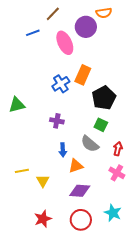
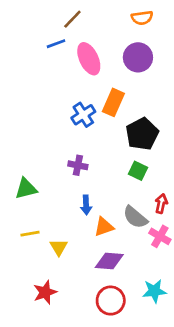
purple circle: (86, 27) -> (138, 57), moved
blue line: (33, 33) -> (56, 44), moved
green triangle: (17, 105) -> (26, 189), moved
gray semicircle: (90, 144) -> (135, 217), moved
cyan star: (113, 213) -> (154, 291), turned -30
red star: (43, 219) -> (45, 292), moved

